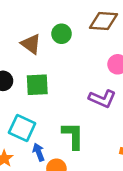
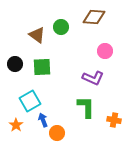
cyan square: (22, 128) -> (30, 101), turned 35
green L-shape: (73, 136) -> (86, 107), moved

